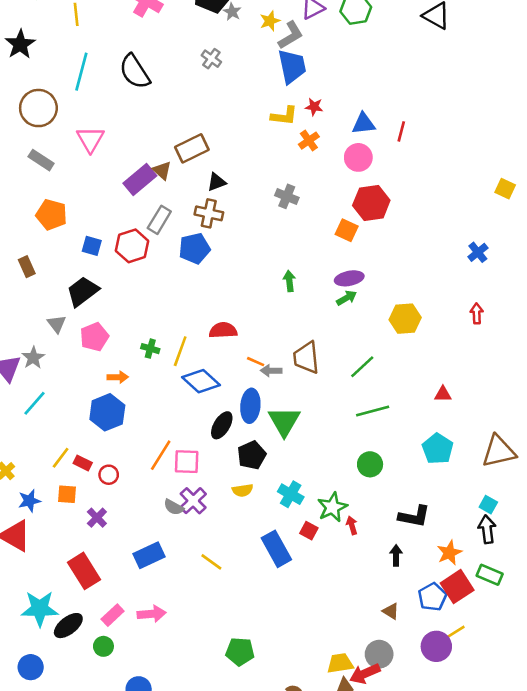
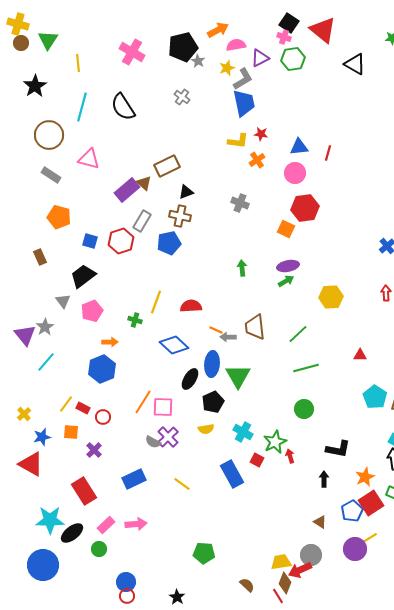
pink triangle: (90, 139) -> (89, 159), turned -45
yellow line: (180, 351) -> (156, 302), moved
cyan pentagon: (438, 449) -> (375, 397), moved
blue circle: (31, 667) -> (43, 565), size x1.6

